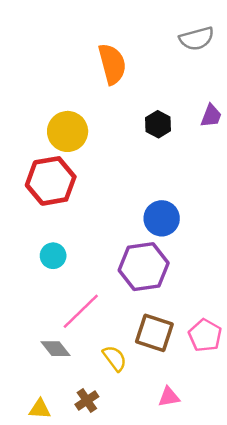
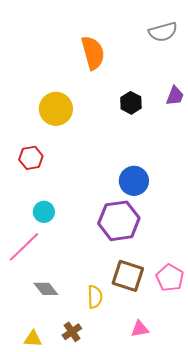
red hexagon: (51, 181) -> (31, 158), moved, size x0.6
pink line: (81, 311) -> (24, 247), moved
yellow semicircle: (115, 358) -> (95, 297), turned 35

